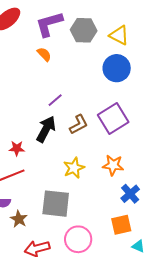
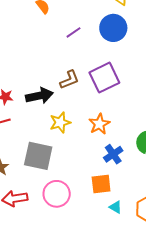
purple line: (55, 100) -> (73, 32), moved
black arrow: (46, 129) -> (39, 96), moved, turned 44
orange star: (113, 165) -> (99, 124), turned 30

